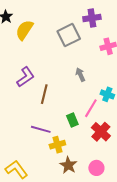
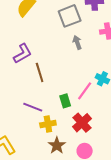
gray arrow: (80, 75) -> (77, 42), moved
brown line: (44, 94) -> (40, 72), turned -36
red cross: (101, 132) -> (82, 123), moved

